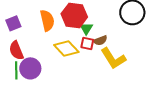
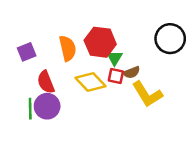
red semicircle: (16, 50) -> (46, 82), moved

